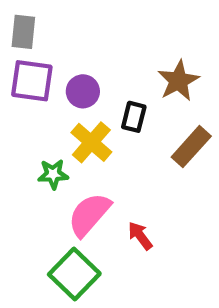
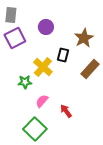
purple square: (32, 81) -> (15, 38), turned -35
purple circle: (83, 91) -> (46, 27), moved
pink semicircle: (89, 215) -> (42, 101), size x0.6

